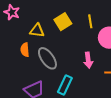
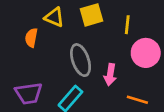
gray ellipse: (47, 58) -> (81, 60), moved

